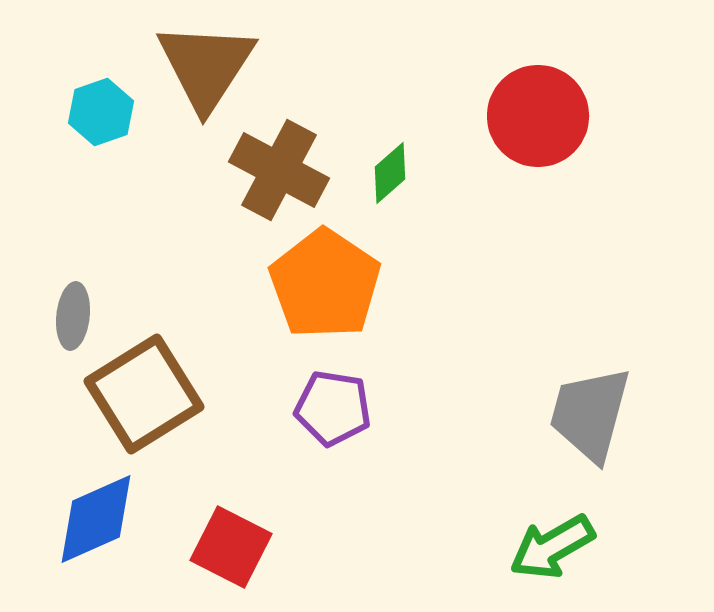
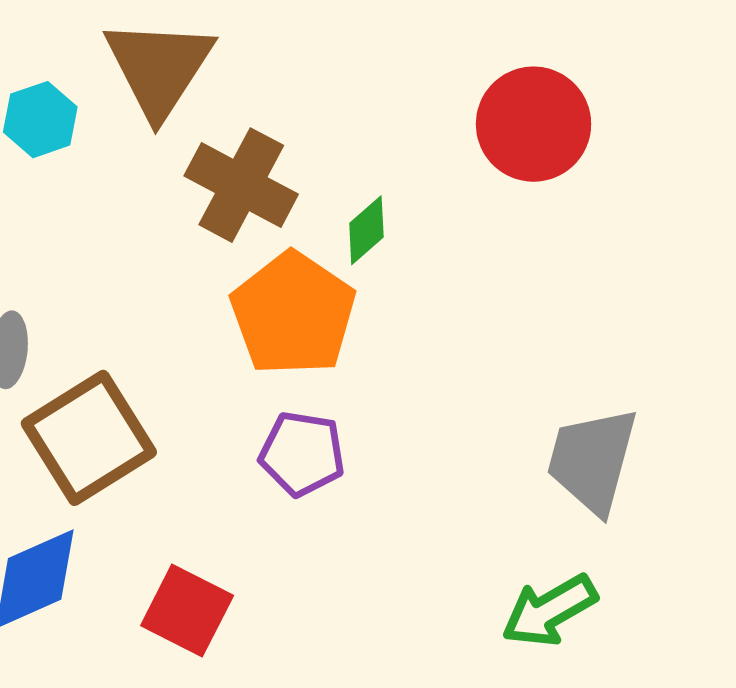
green diamond: (390, 173) -> (366, 230), moved

